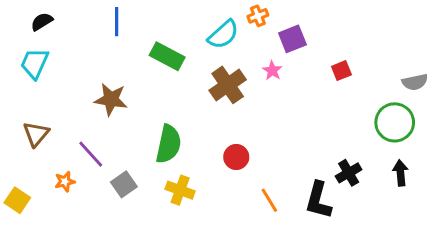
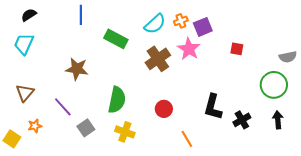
orange cross: (258, 16) -> (181, 21), moved
pink star: (272, 71) -> (189, 49), size x1.6
red square: (341, 71) -> (237, 49), turned 32
orange star: (65, 181) -> (35, 126), moved
black L-shape: (318, 200) -> (213, 107), moved

